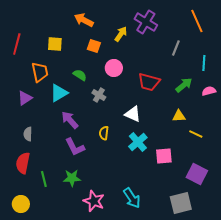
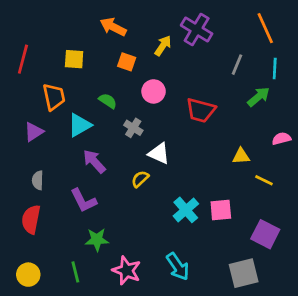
cyan line: (204, 63) -> (275, 69), moved
green arrow: (184, 85) -> (259, 97), moved
pink semicircle: (209, 91) -> (281, 139), moved
white triangle: (133, 114) -> (159, 153), moved
yellow semicircle: (104, 133) -> (140, 179), turned 40
cyan cross: (138, 142) -> (186, 210), moved
purple L-shape: (75, 147) -> (83, 201), moved
green line: (44, 179) -> (75, 272), moved

